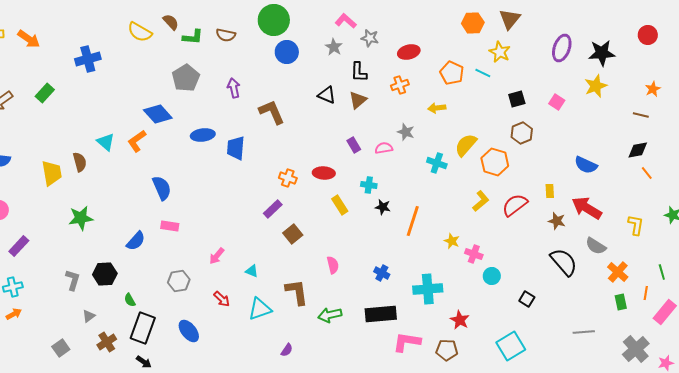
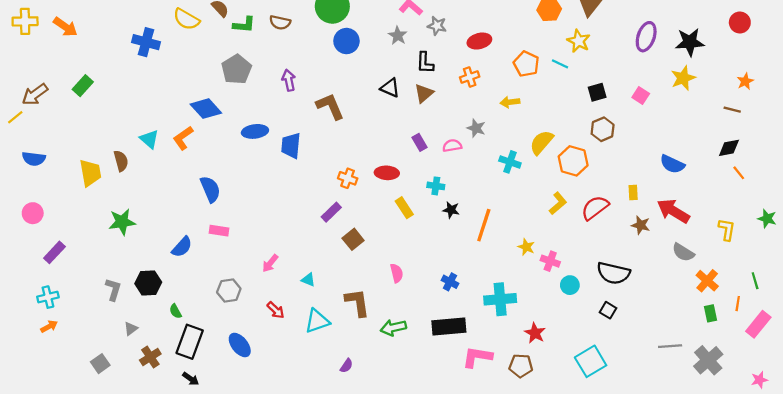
blue cross: (88, 59) -> (146, 42), moved, turned 30
black semicircle: (564, 262) -> (613, 273), moved, turned 144
gray cross: (636, 349) -> (708, 360), moved

